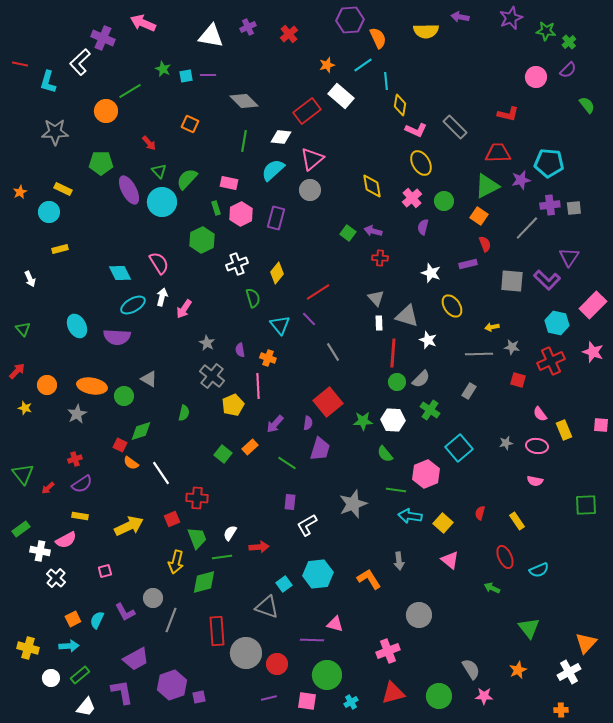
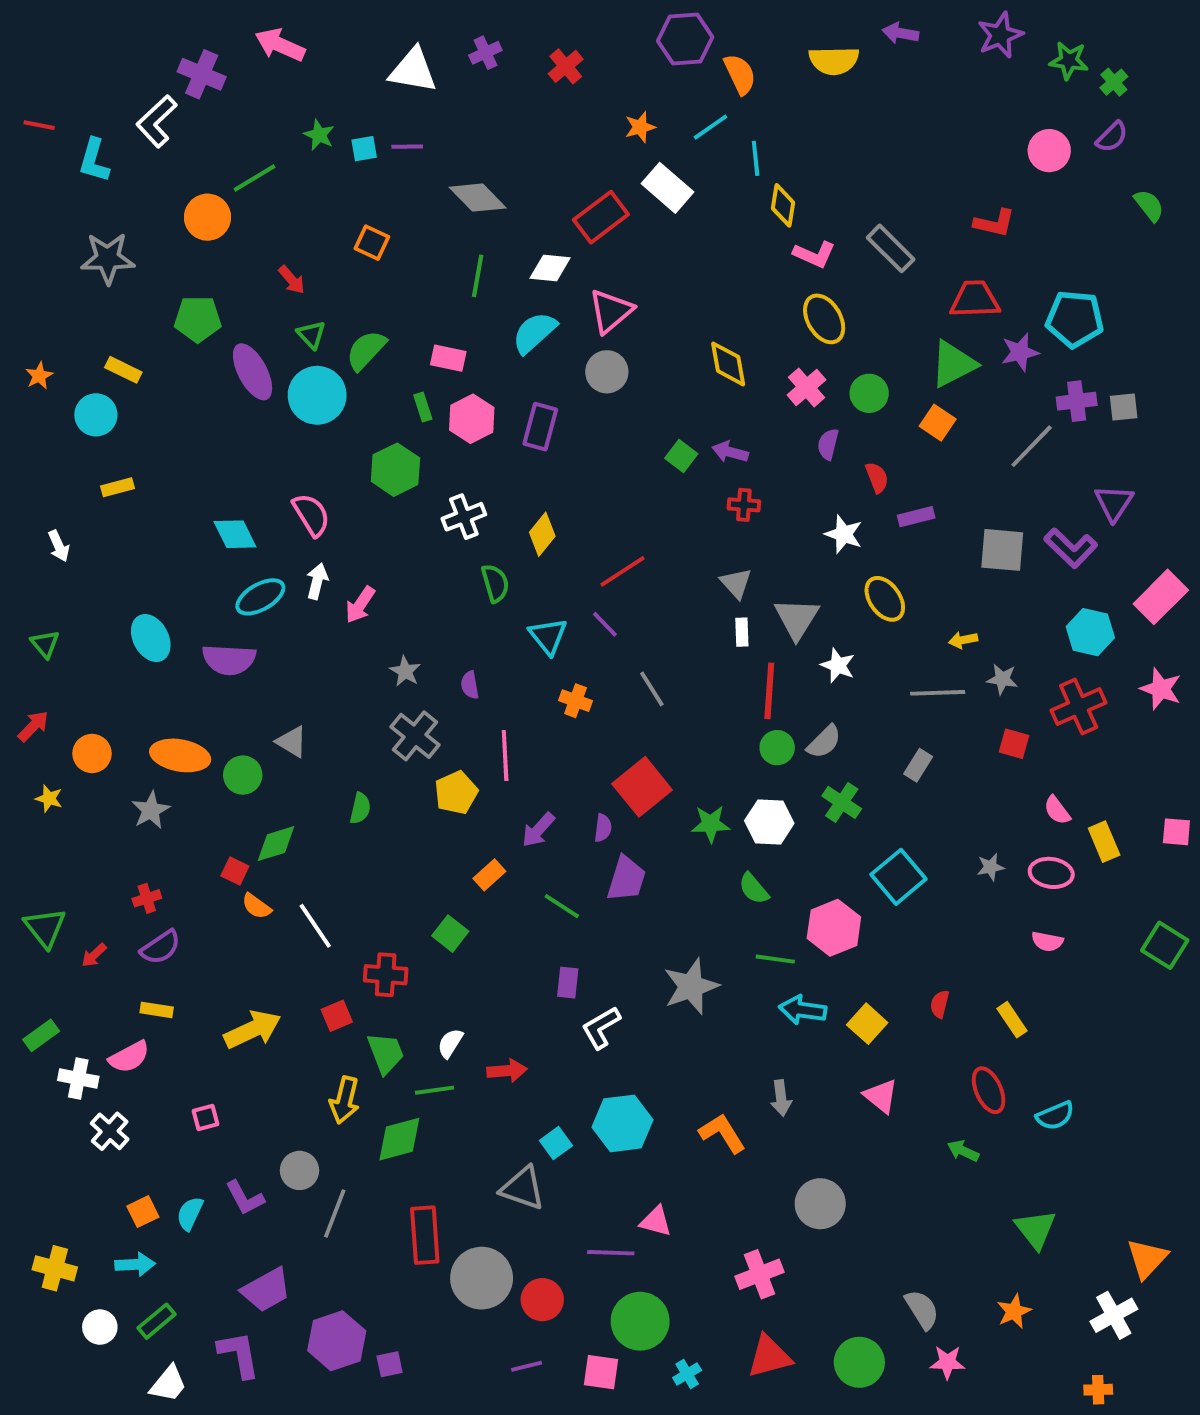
red semicircle: (485, 244) -> (877, 477), moved
gray triangle: (407, 316) -> (797, 618), turned 45
orange cross: (268, 358) -> (576, 701), moved
green square: (223, 454) -> (450, 934), moved
green square: (586, 505) -> (1165, 945), moved, turned 35

